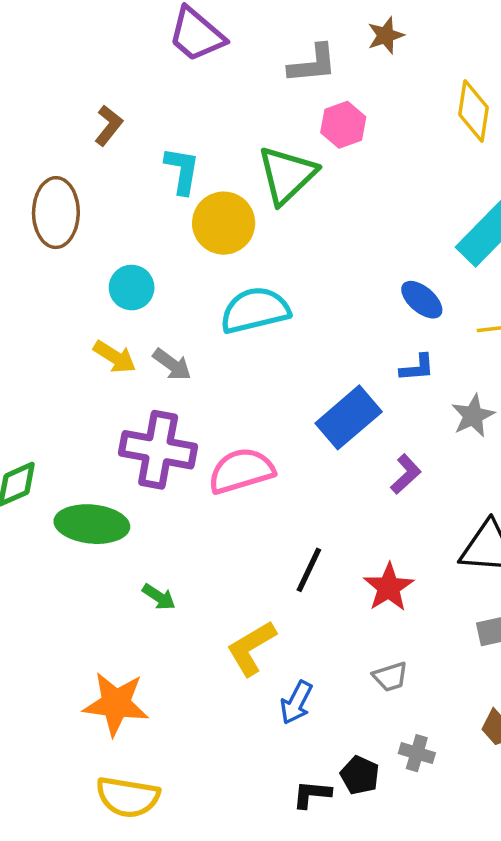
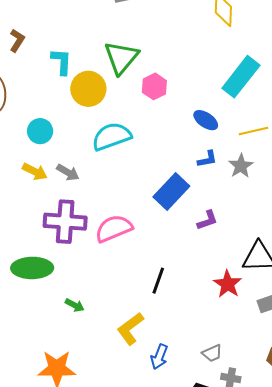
pink hexagon: (343, 125) -> (154, 86), moved
gray star: (473, 416) -> (241, 166), moved
purple L-shape: (406, 474) -> (207, 220), turned 30
red star: (389, 587) -> (228, 284), moved
gray trapezoid: (390, 677) -> (212, 353), moved

